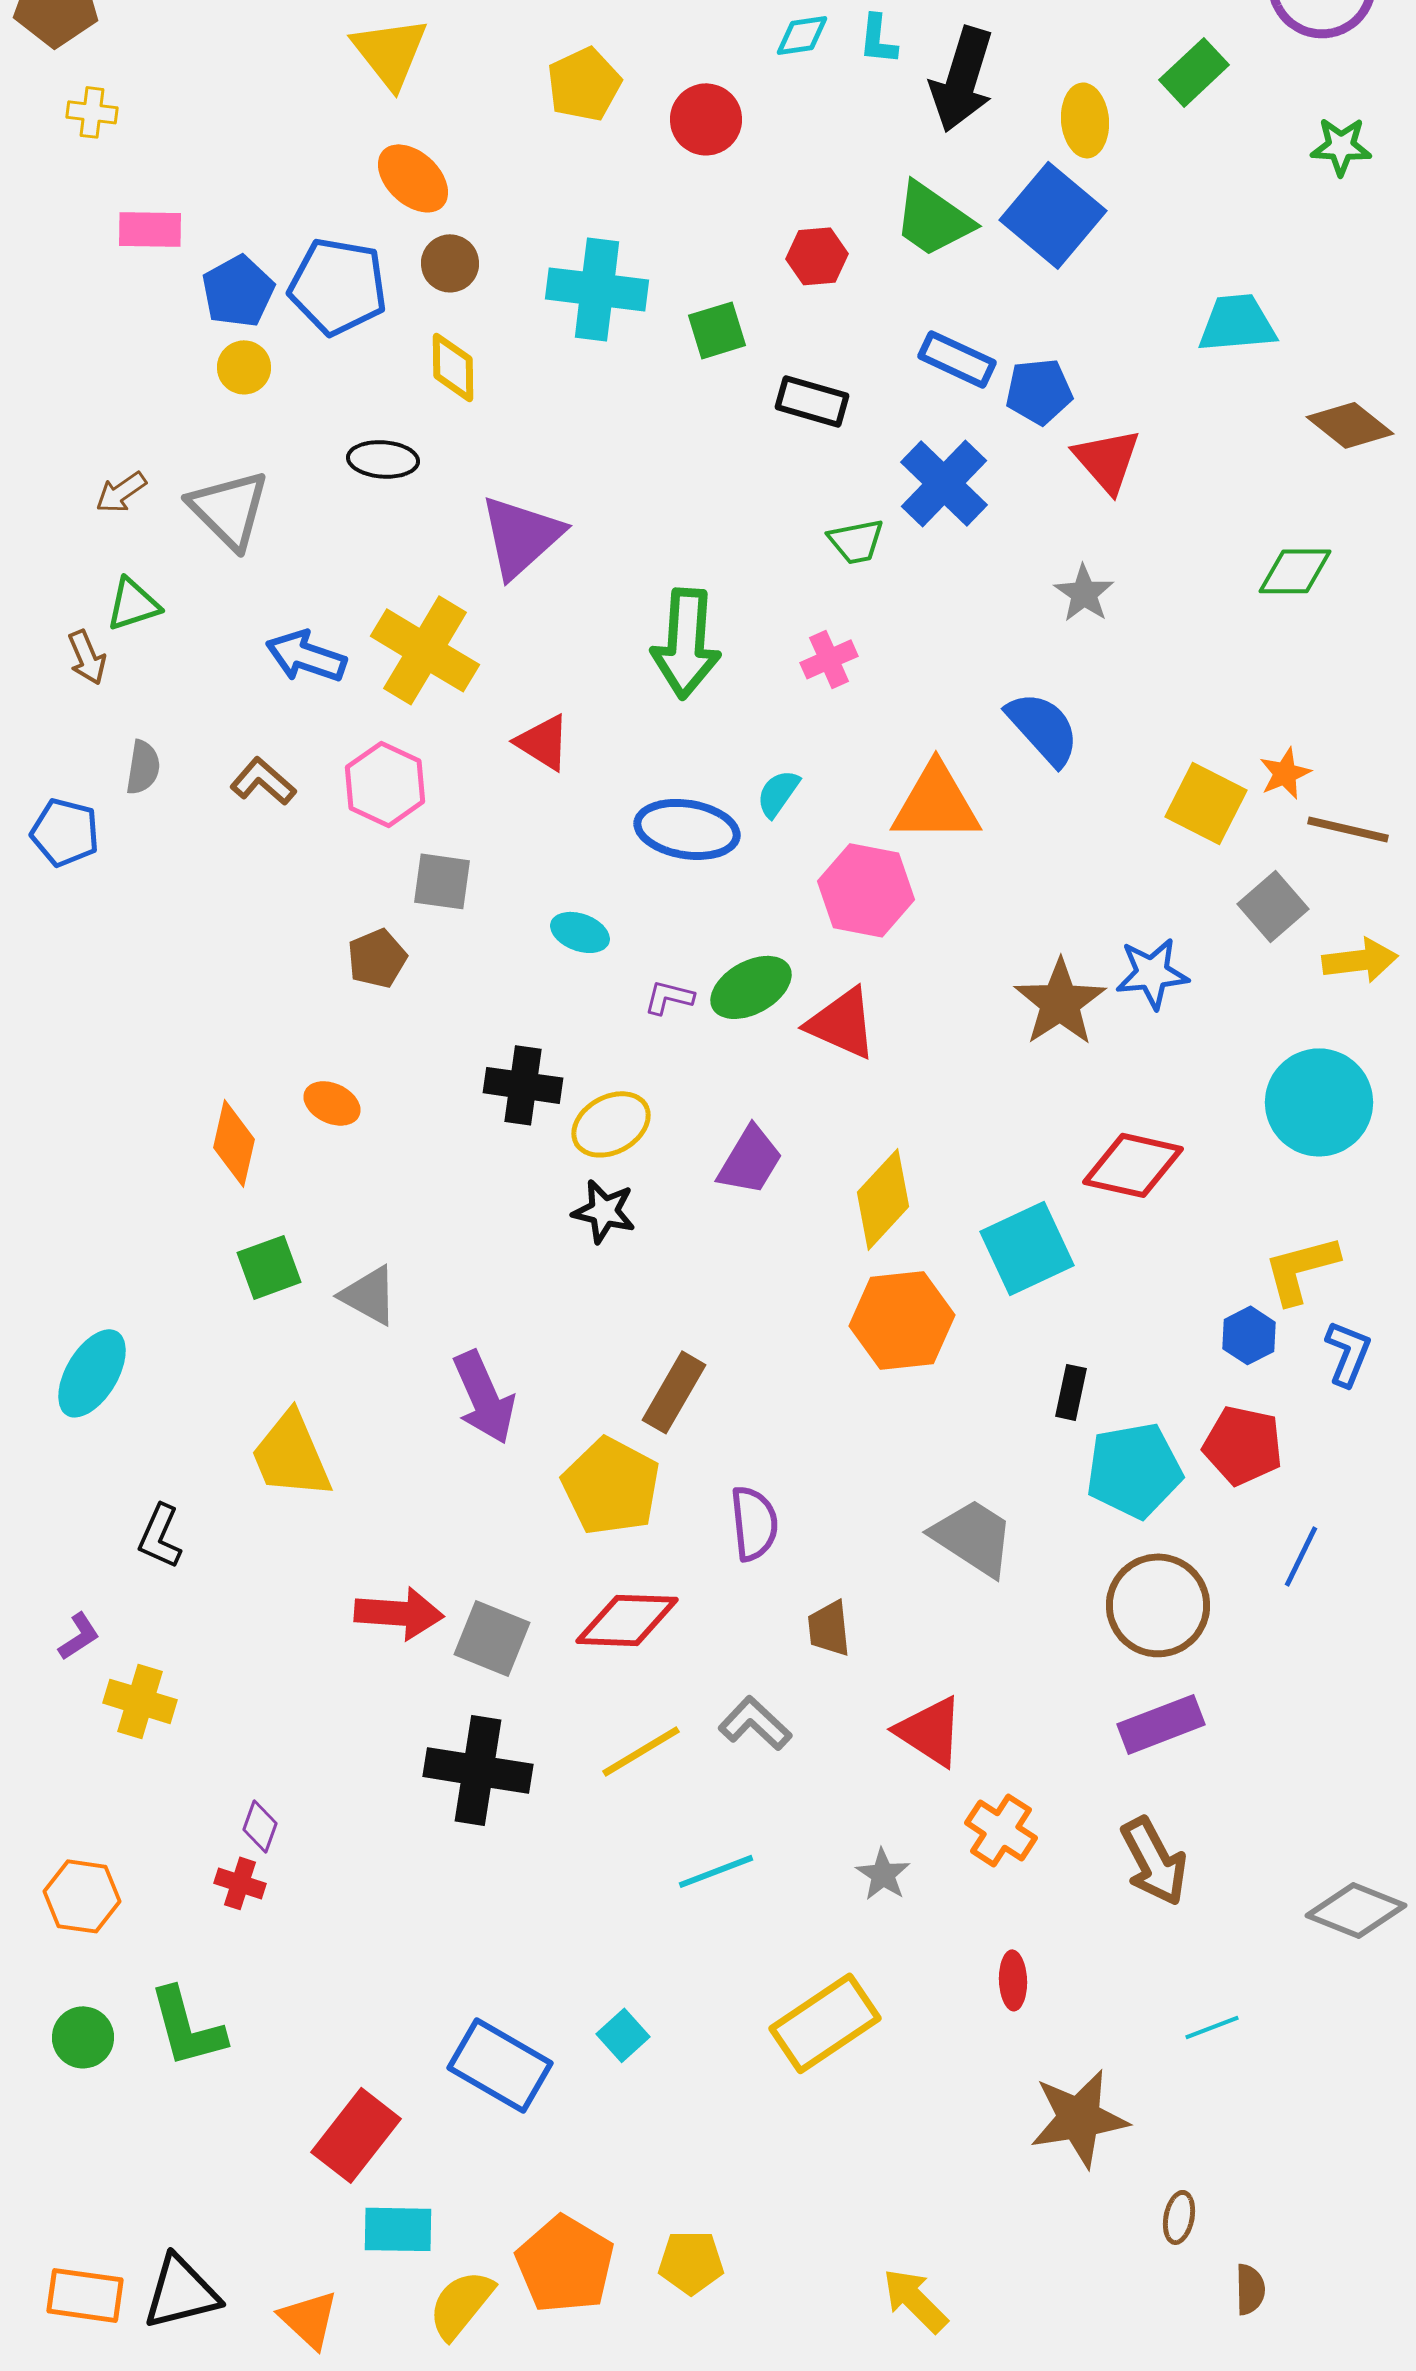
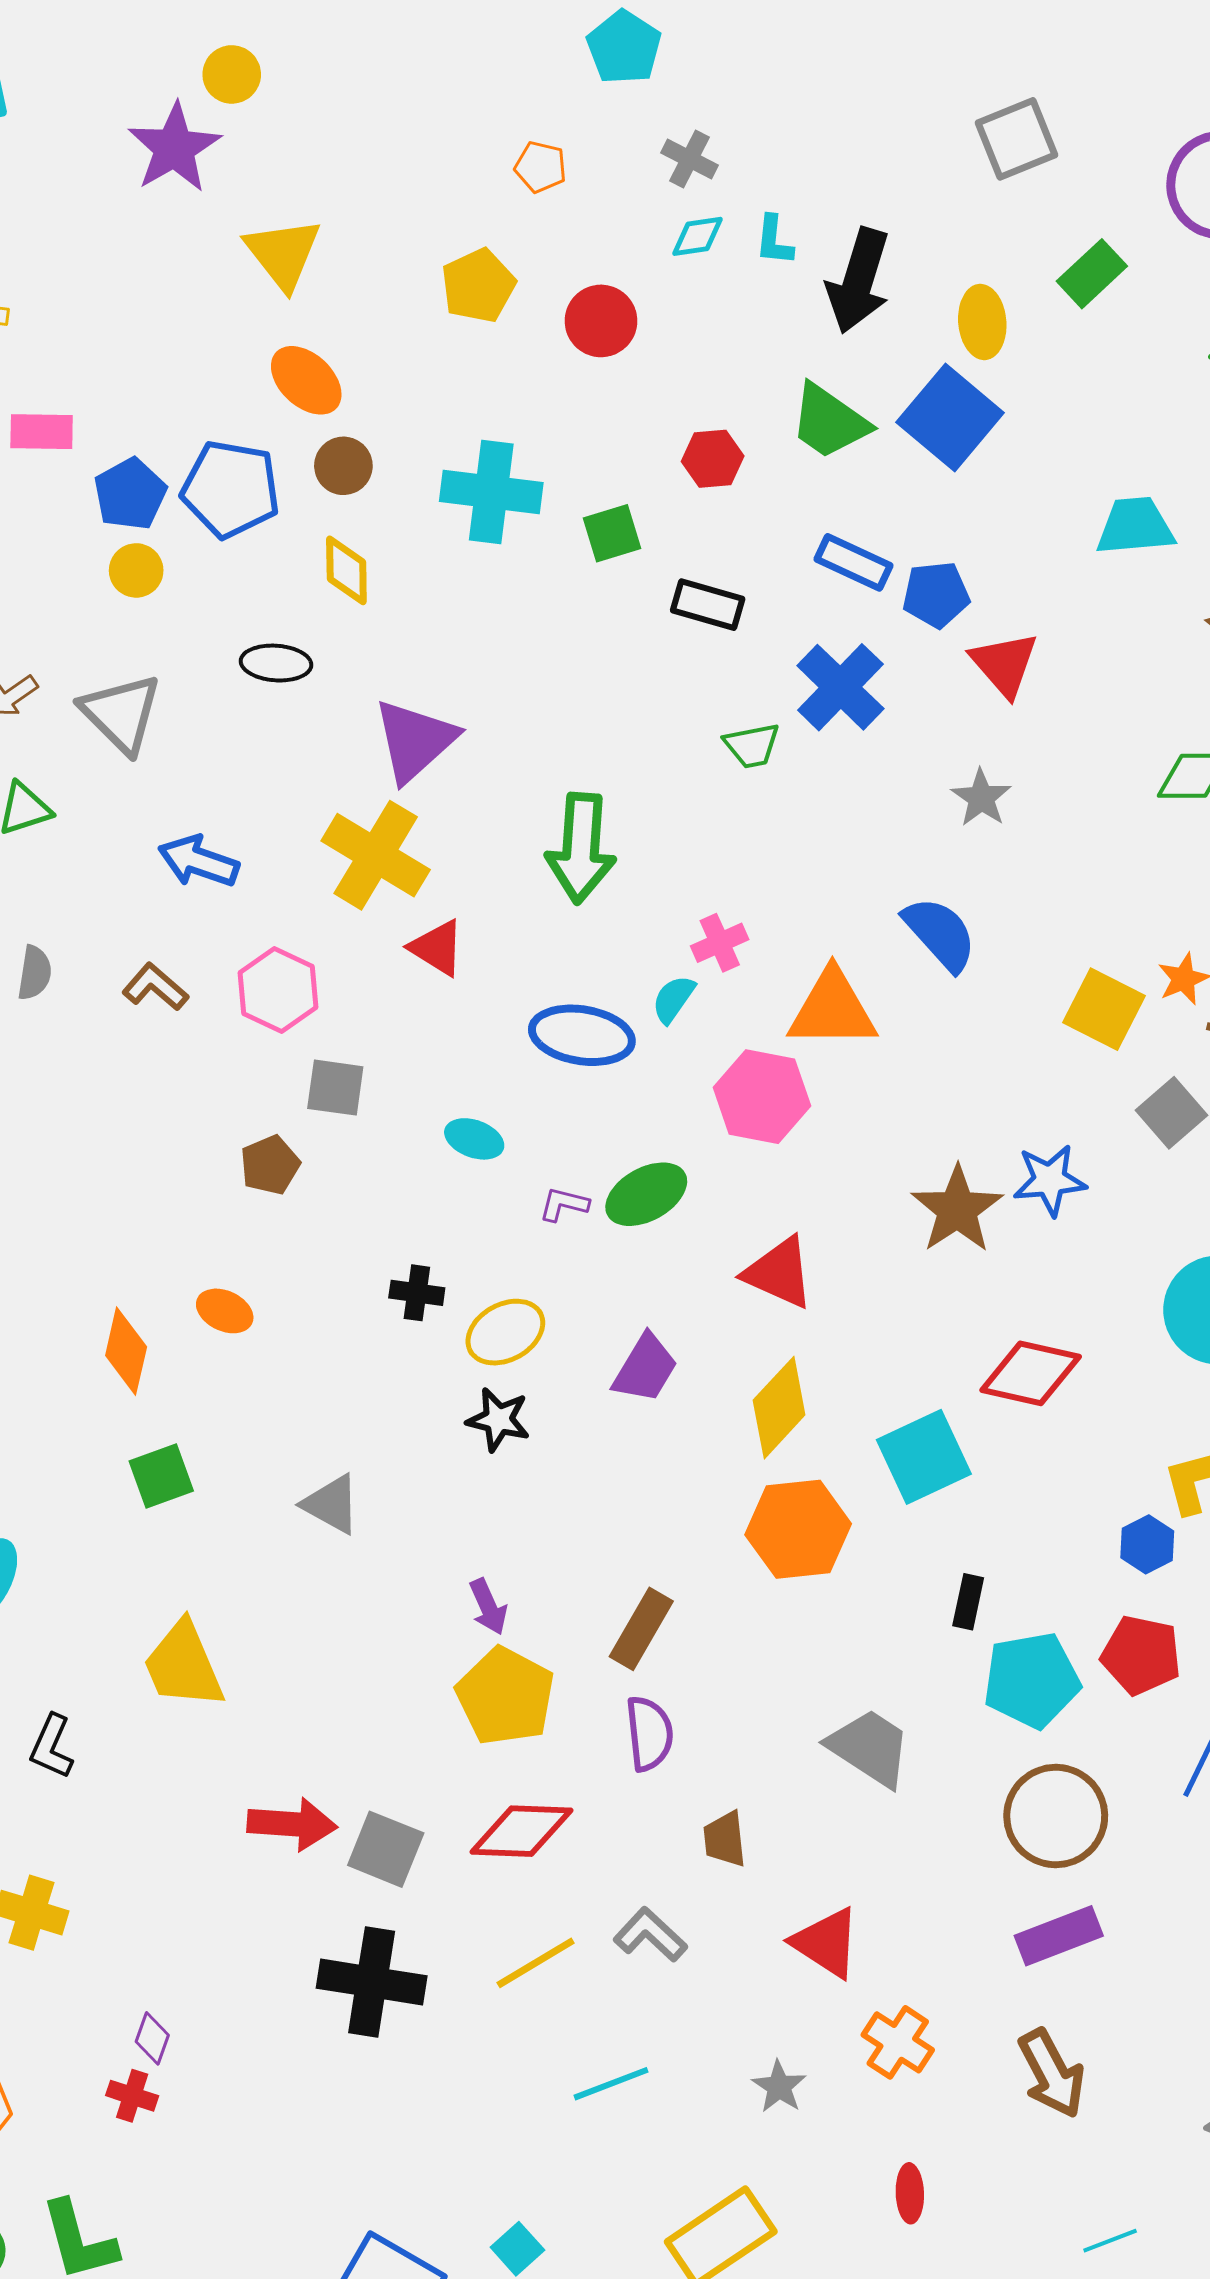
yellow cross: (425, 650) -> (376, 855), moved
pink cross: (829, 659) -> (720, 943), moved
red triangle: (842, 1023) -> (779, 1273), moved
black cross: (523, 1085) -> (417, 1293), size x0.7
gray triangle: (369, 1295) -> (331, 1504), moved
brown rectangle: (674, 1392) -> (641, 1629), moved
purple arrow: (484, 1397) -> (488, 1607), moved, size x0.6

